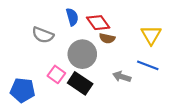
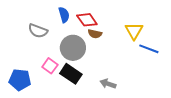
blue line: (148, 65) -> (149, 49), moved
gray arrow: (122, 77) -> (108, 84), moved

